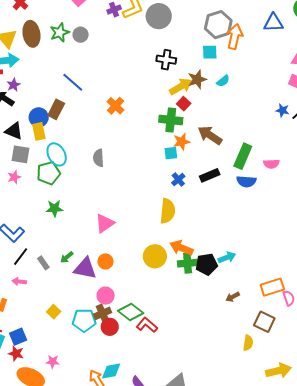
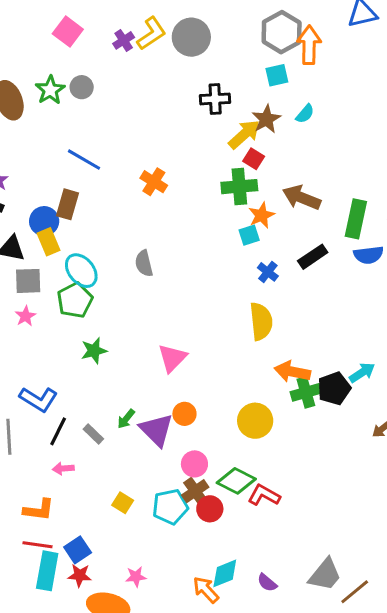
yellow circle: (155, 256) -> (255, 421), moved
purple triangle: (85, 268) -> (156, 430), turned 45

